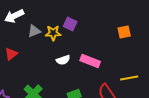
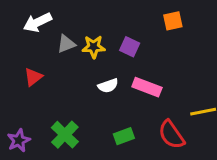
purple square: (70, 24) -> (130, 47), moved
orange square: (124, 32) -> (173, 21), moved

